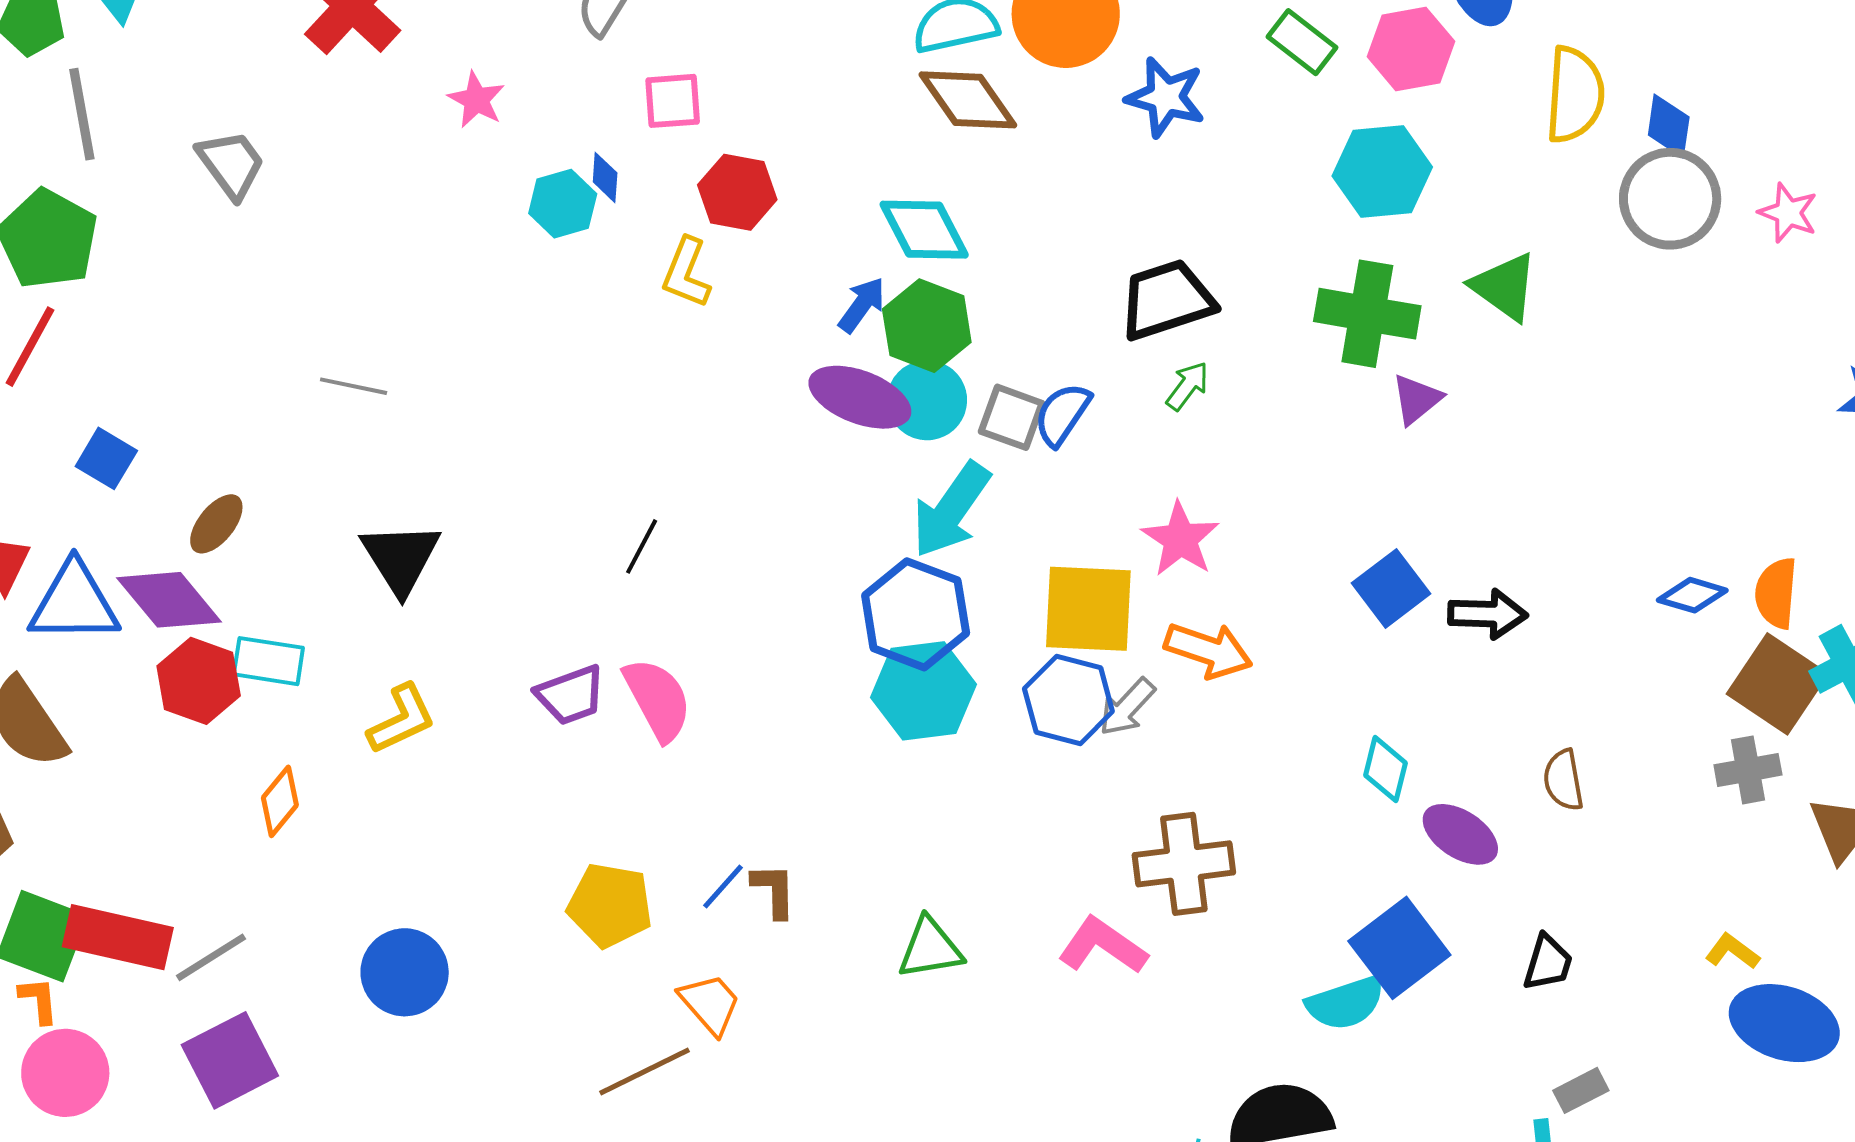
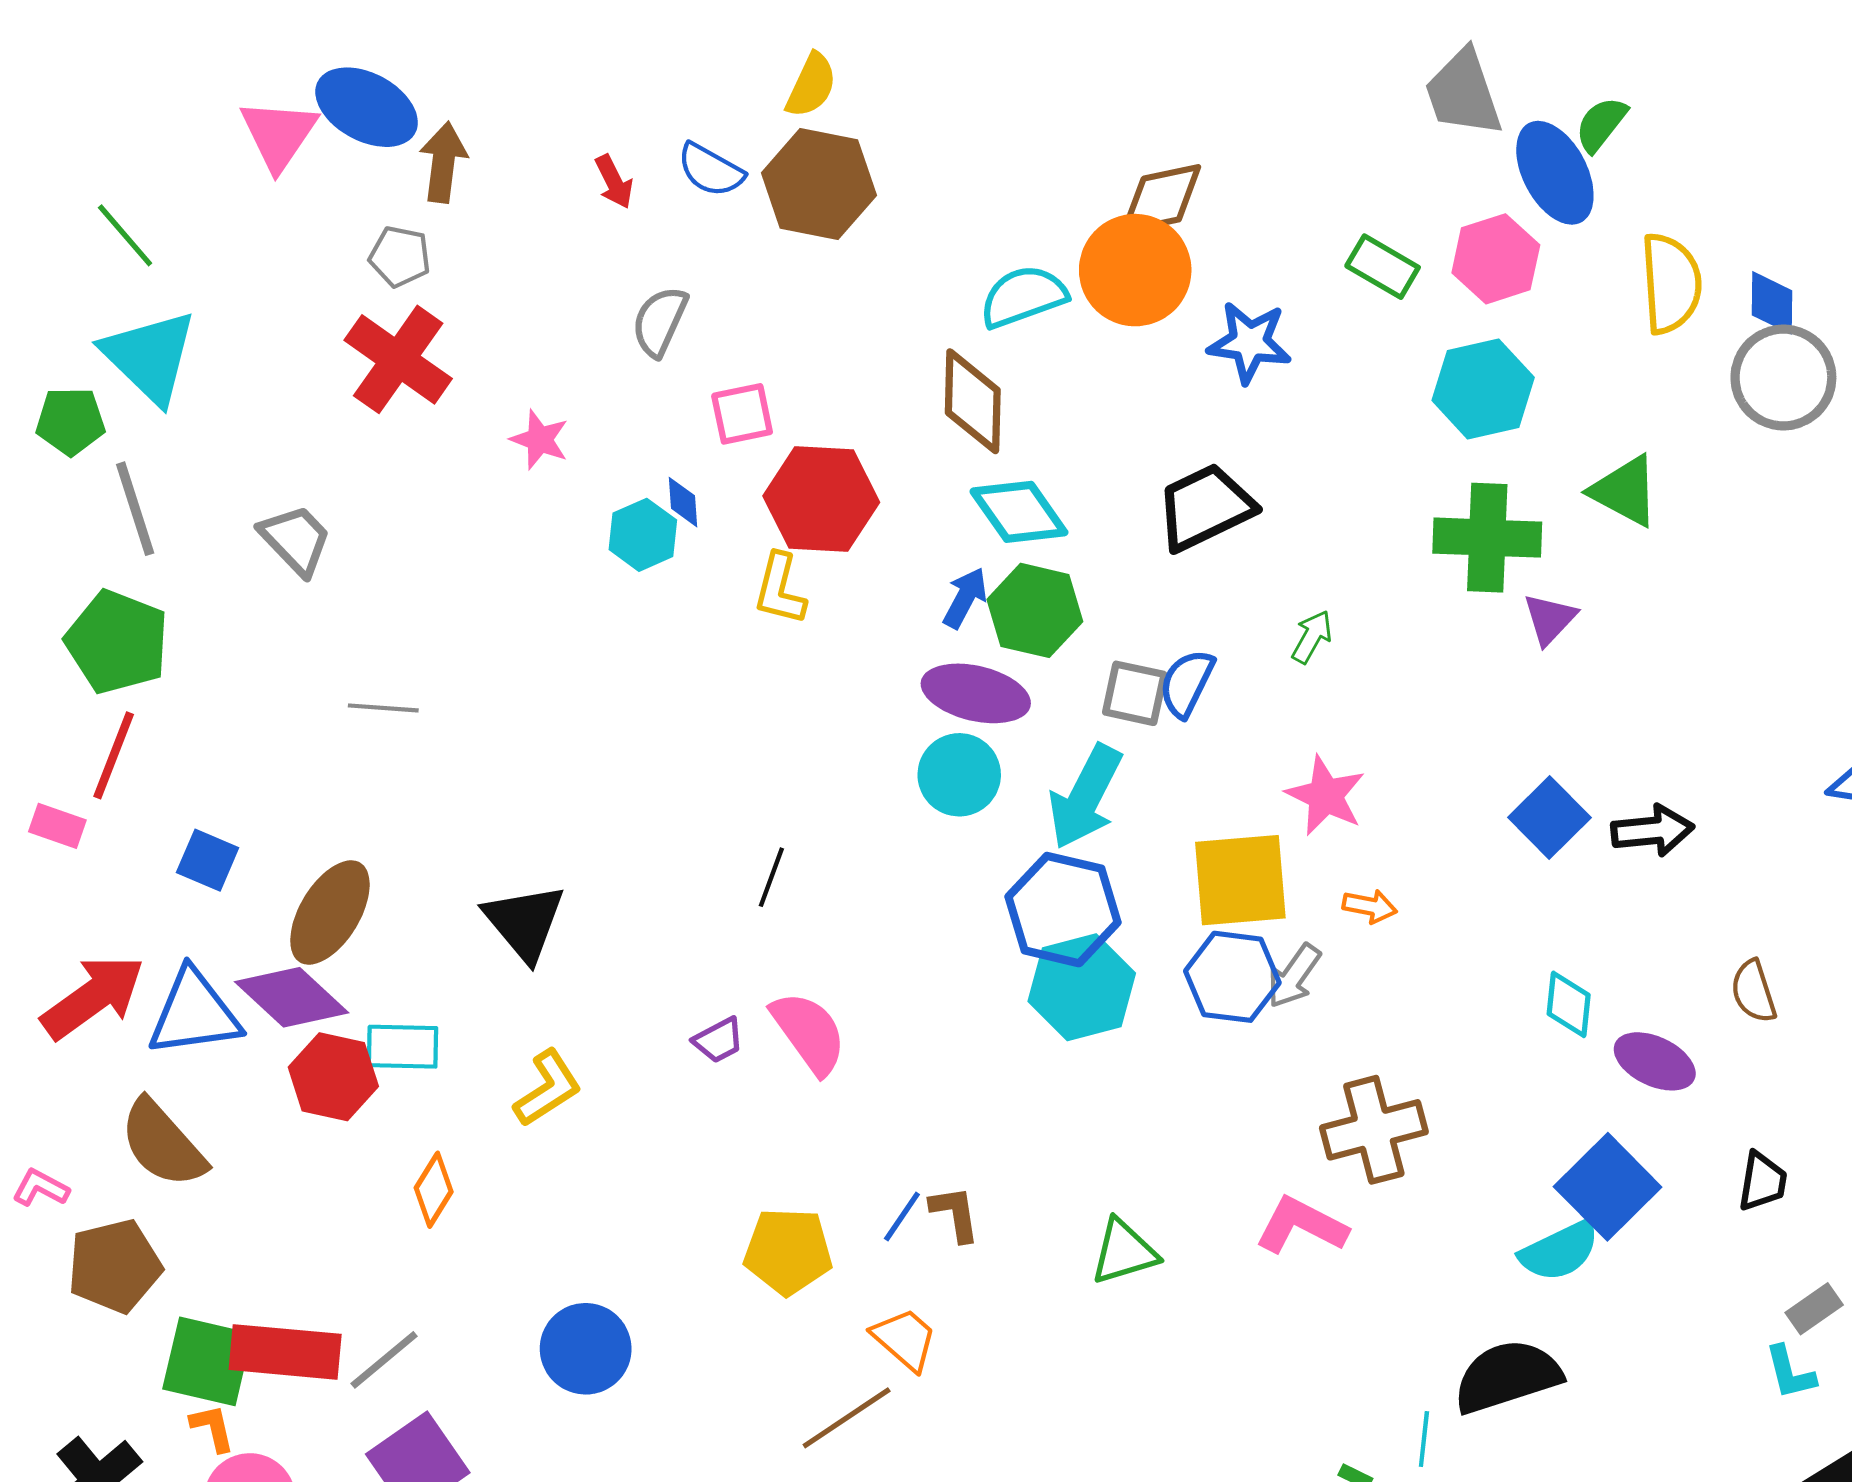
brown diamond: (968, 100) -> (973, 401), moved, turned 44
red hexagon: (737, 192) -> (821, 499), size x1.4
black trapezoid: (1167, 300) -> (1205, 507), moved
gray line: (354, 386) -> (383, 708), moved
cyan circle: (927, 400) -> (959, 775), moved
brown ellipse: (216, 524) -> (330, 912), size x1.6
orange arrow: (1208, 650) -> (1370, 906), size x0.6
purple trapezoid: (571, 695) -> (719, 1040), size x0.7

